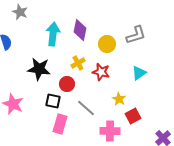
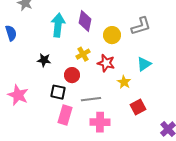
black star: (39, 69) -> (44, 60), size x0.6
yellow star: (119, 99) -> (124, 82), moved
gray line: (86, 108) -> (91, 99), turned -48
pink cross: (110, 131) -> (100, 122), moved

